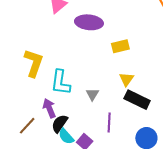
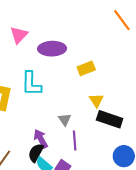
cyan L-shape: (61, 82) -> (31, 84), moved
purple arrow: (49, 108) -> (41, 139), moved
purple line: (109, 122) -> (75, 140), moved

